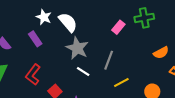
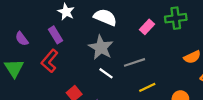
white semicircle: (68, 22) -> (105, 17), moved, turned -30
gray line: (109, 60) -> (134, 62), turned 48
red L-shape: (33, 75) -> (50, 61), moved

